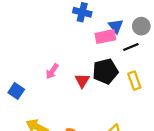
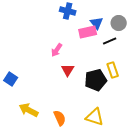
pink arrow: (52, 71) -> (57, 50), moved
black pentagon: (105, 71) -> (96, 80), moved

